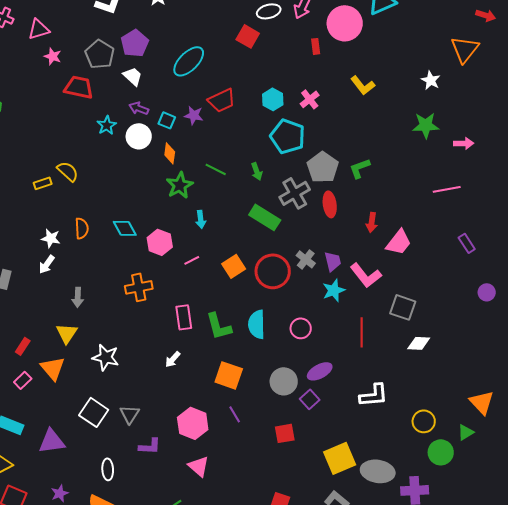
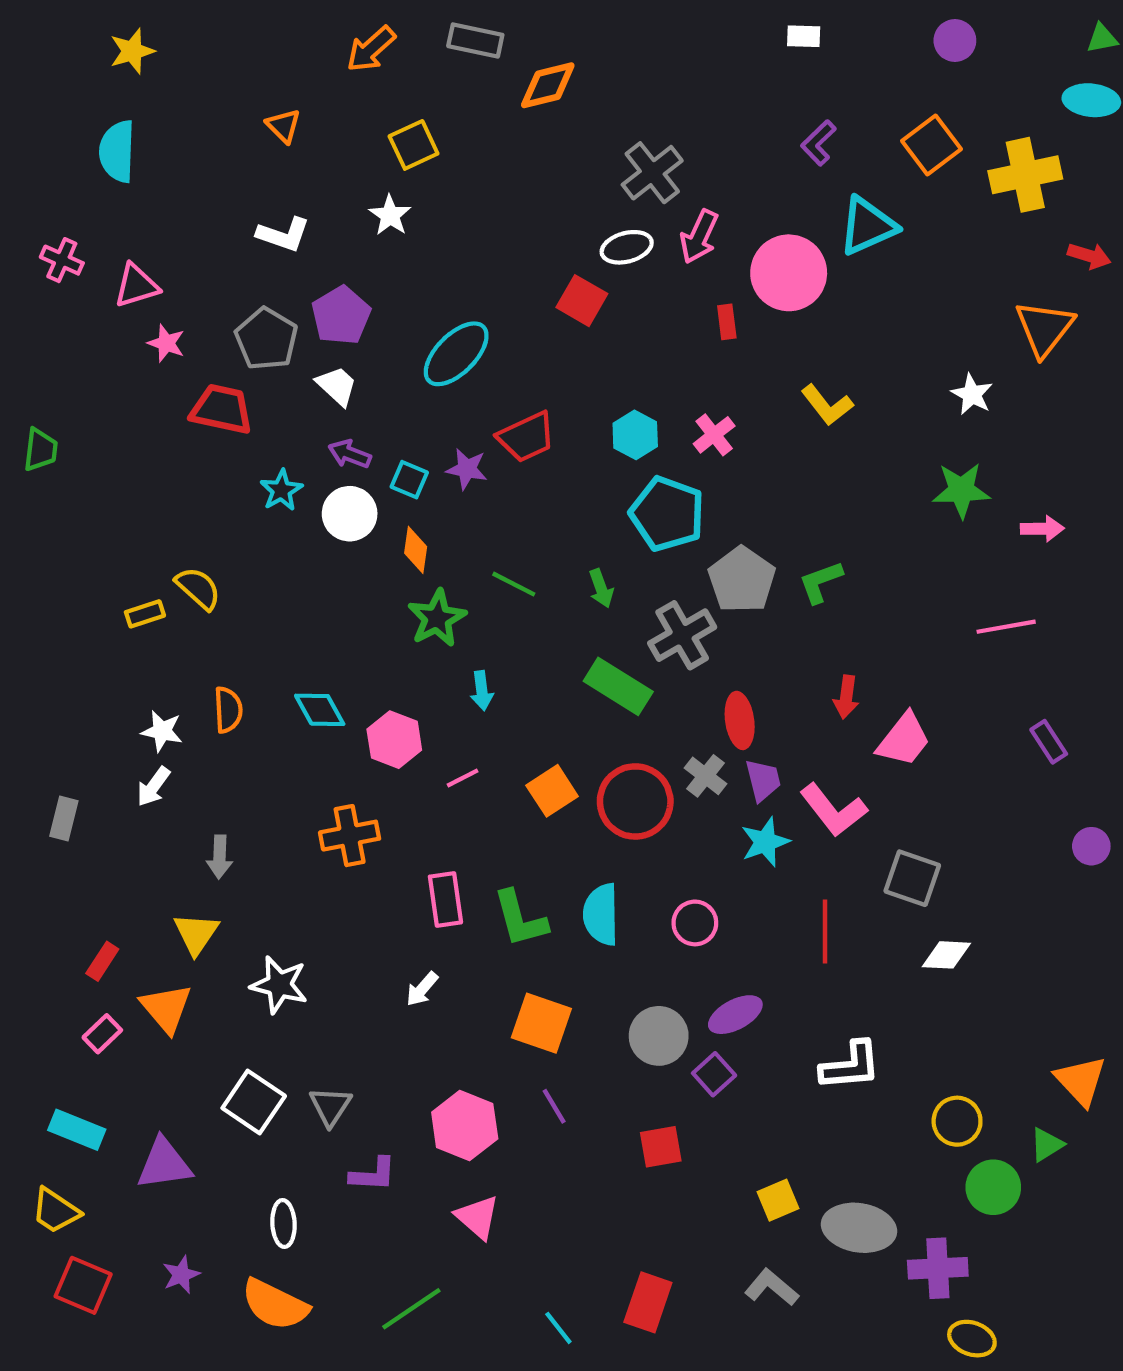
red ellipse: (330, 204) -> (740, 720), moved
yellow square: (340, 458) -> (778, 1200), size x0.6

